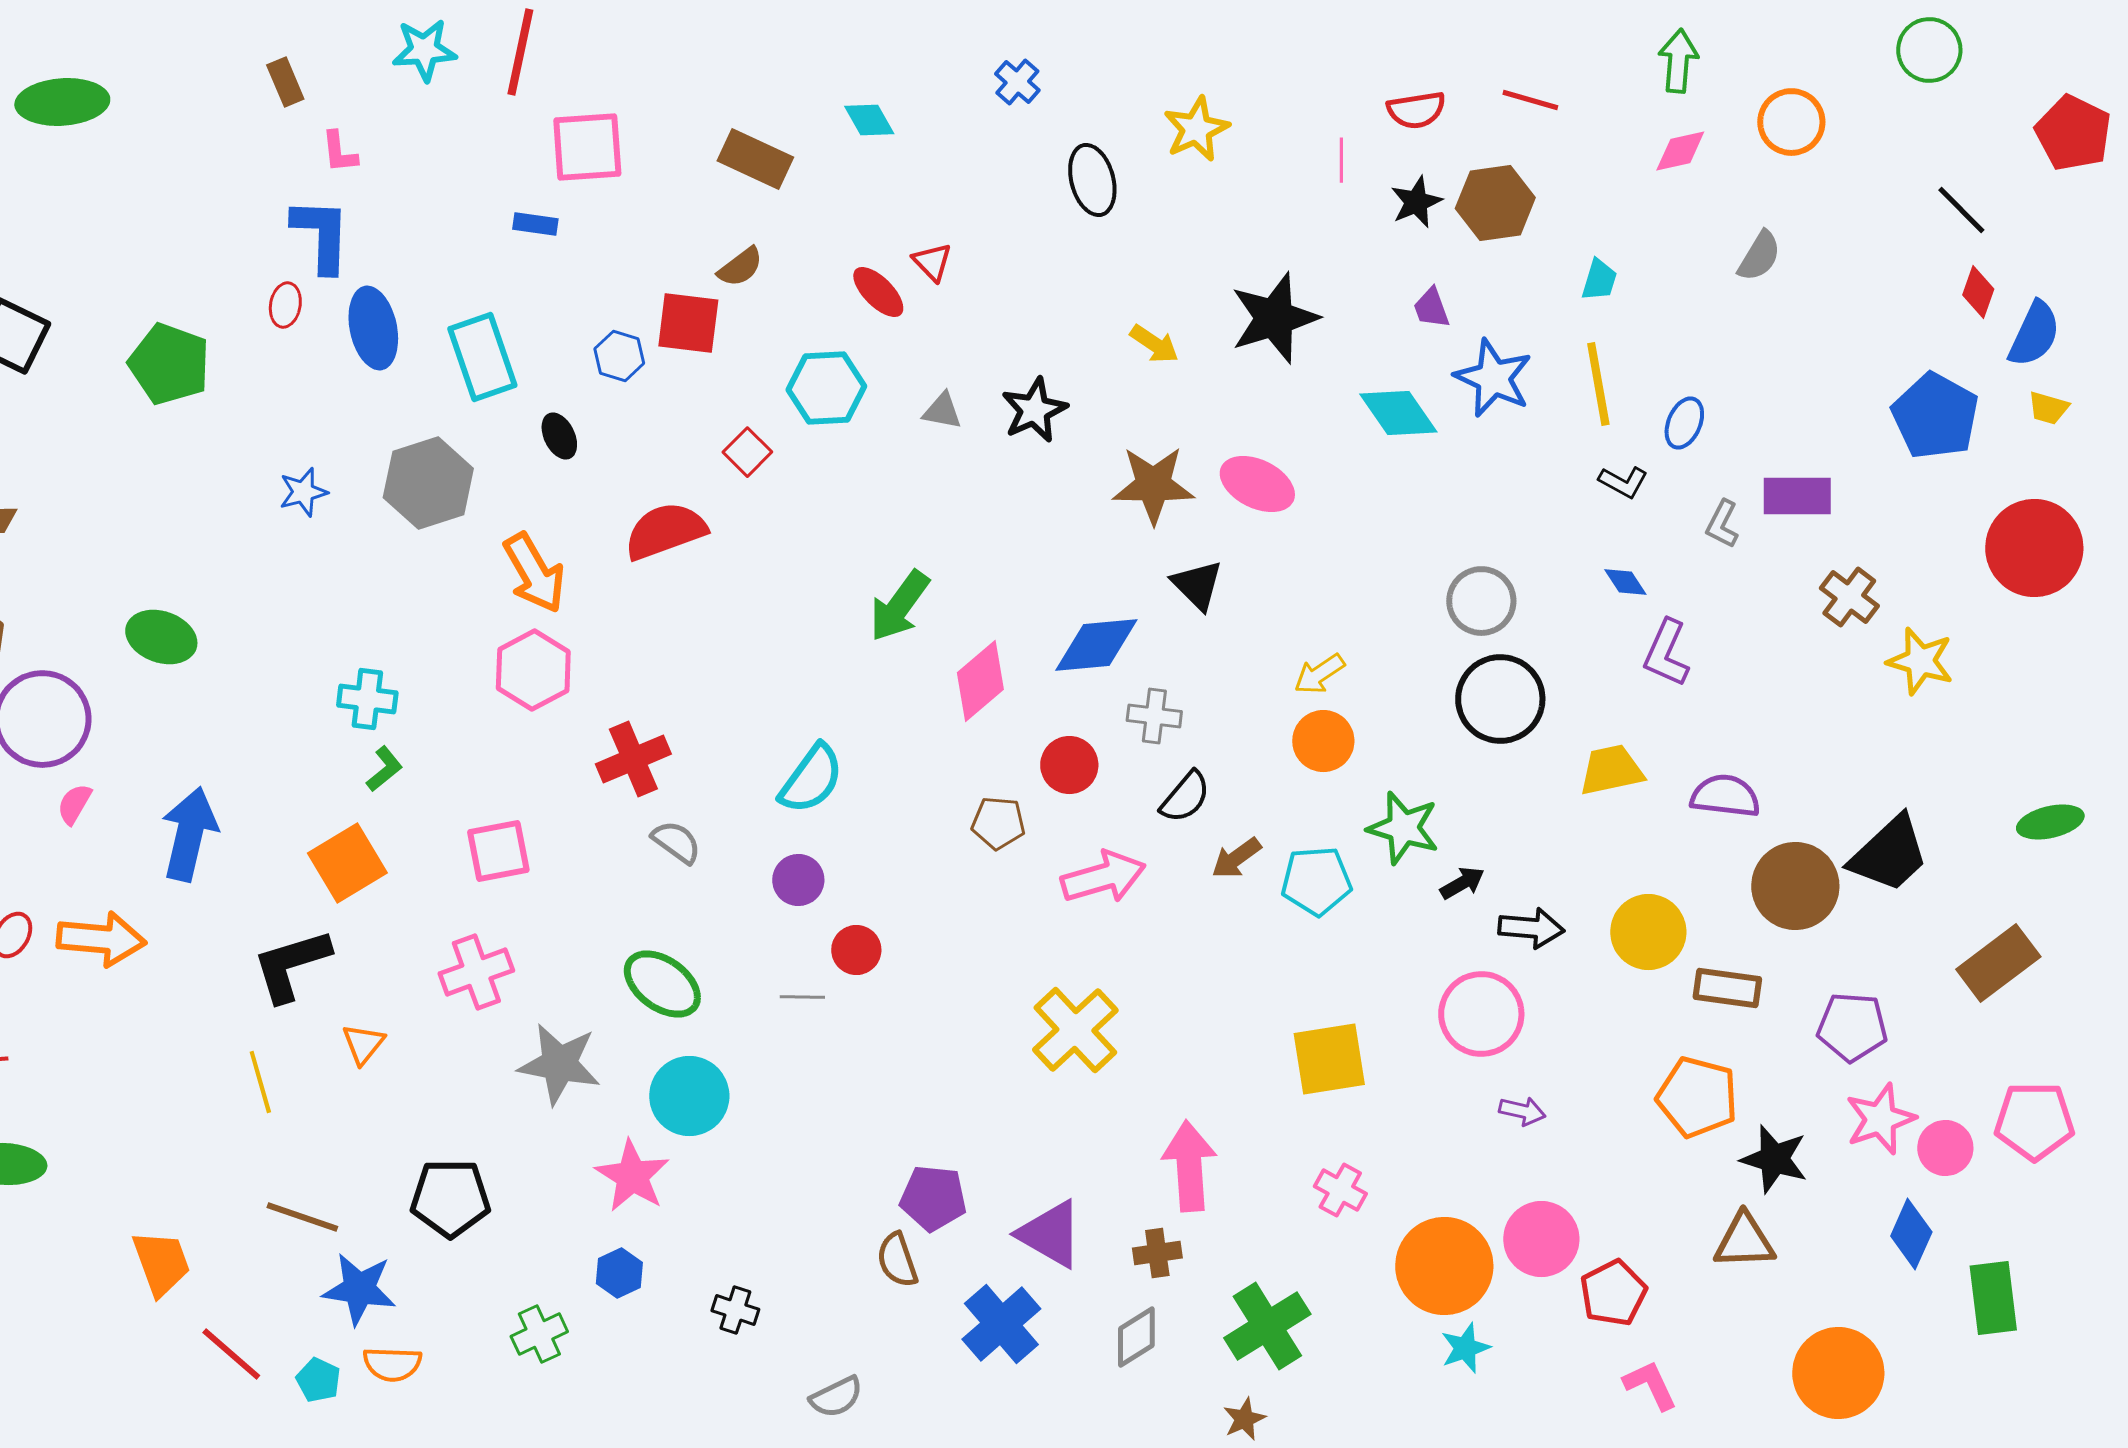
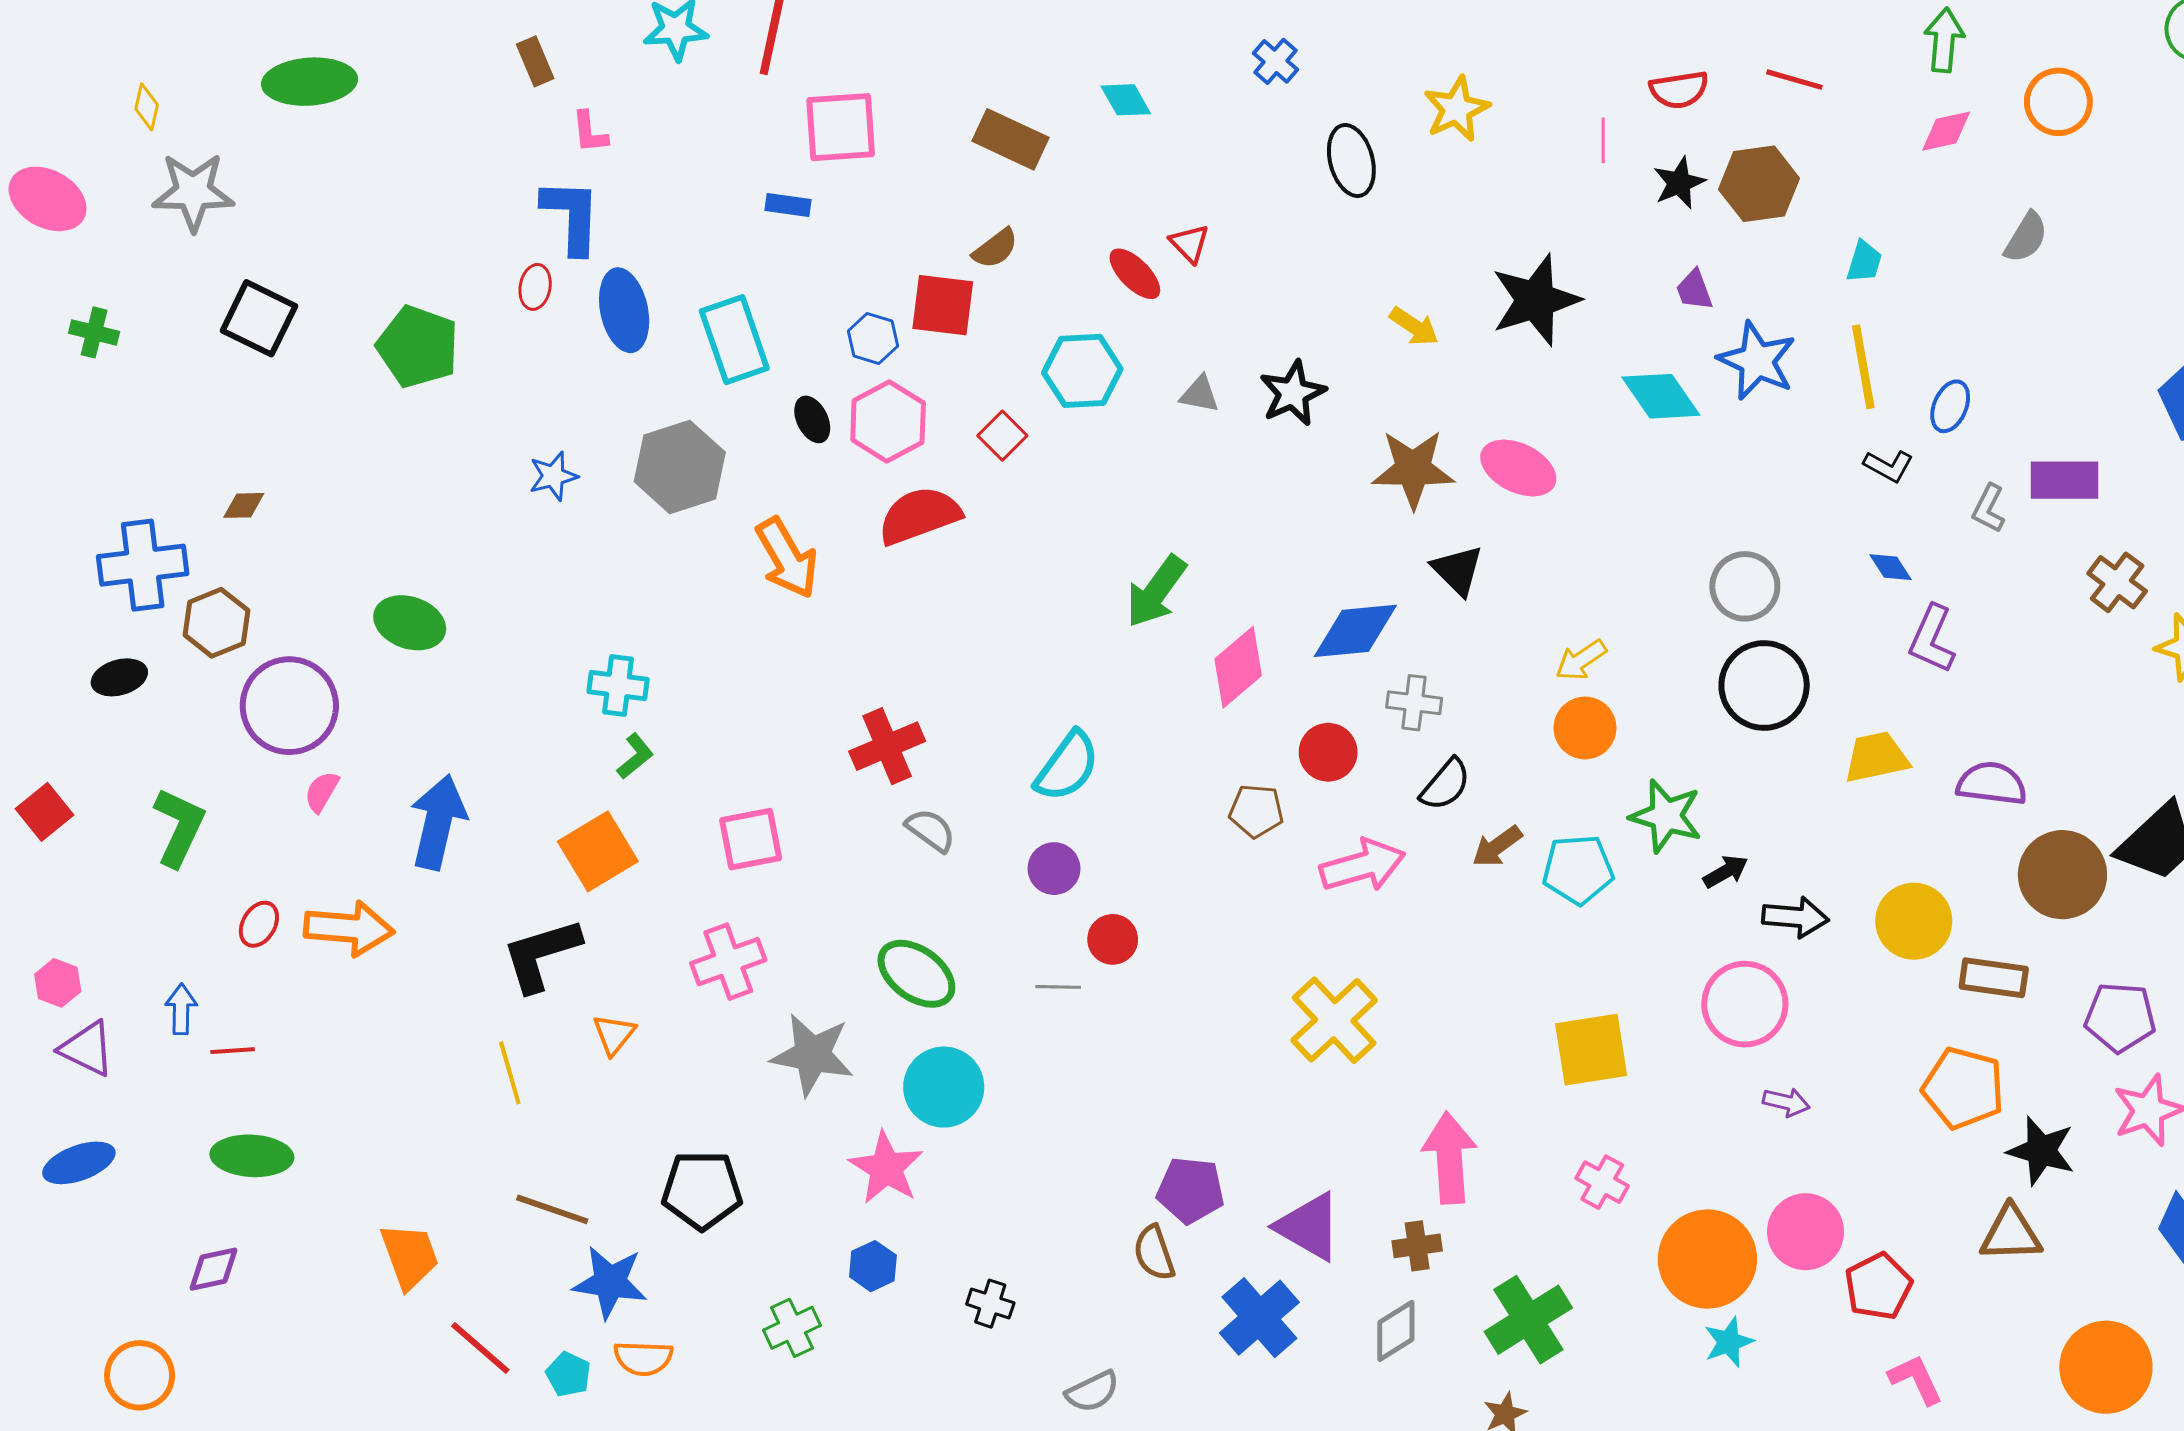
pink hexagon: (533, 670) -> (888, 421), moved

